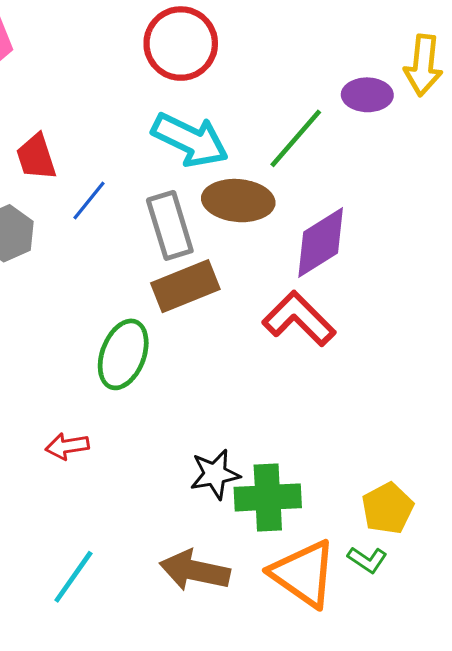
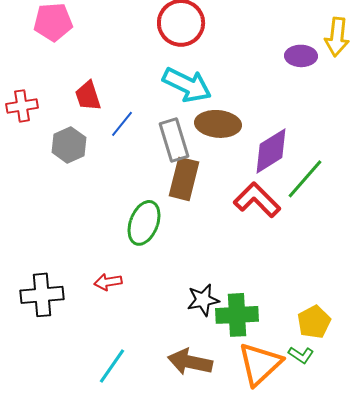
green line: (296, 138) -> (305, 179), moved
brown rectangle: (185, 286) -> (184, 179), turned -54
orange triangle: (304, 574) -> (260, 364), turned 42

